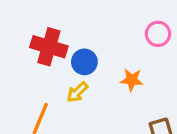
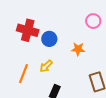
yellow arrow: (77, 92) -> (46, 66), moved

